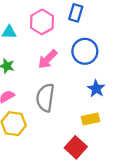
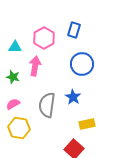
pink arrow: (48, 59) -> (35, 66), moved, turned 144
blue star: (96, 89) -> (73, 97), moved

